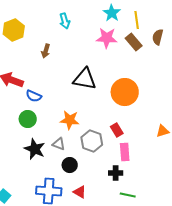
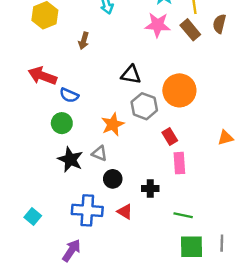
black triangle: (85, 79) -> (131, 75), size x0.7
orange star: (70, 120) -> (113, 124), turned -30
gray hexagon: (92, 141) -> (144, 106), moved
black cross: (116, 173) -> (150, 189), moved

